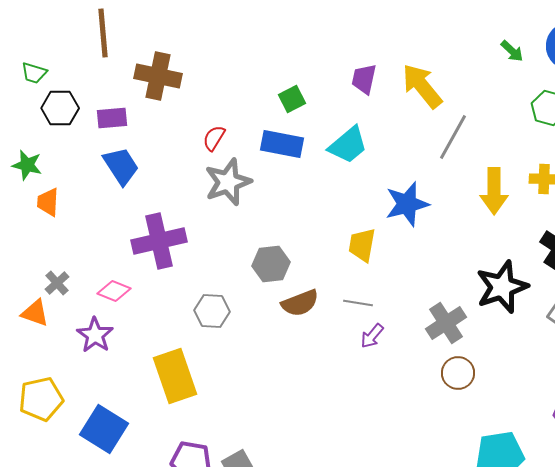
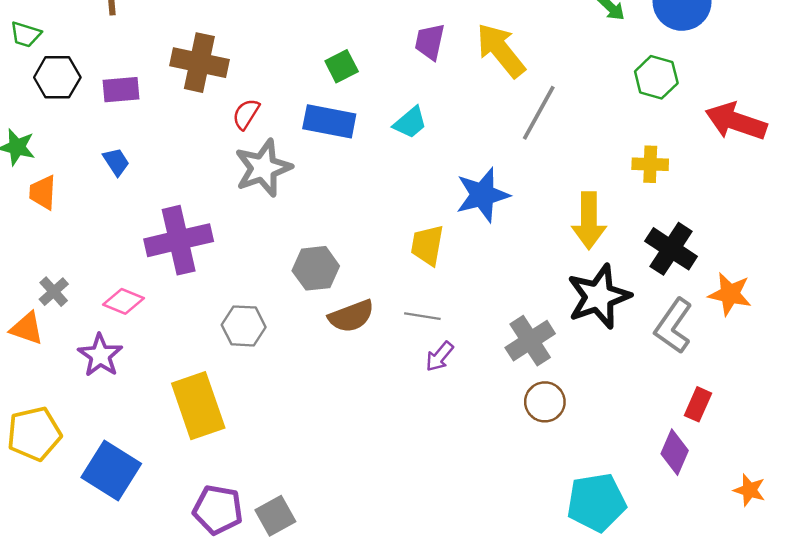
brown cross: (158, 76) -> (199, 63), moved
cyan trapezoid: (348, 145) -> (410, 123), size x0.7
blue trapezoid: (121, 166) -> (116, 162), moved, size x0.6
yellow arrow: (494, 191) -> (589, 221), moved

